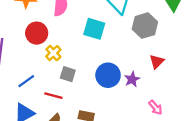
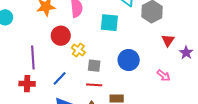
purple star: (132, 79) -> (186, 53), moved
red line: (53, 96) -> (94, 85), moved
pink arrow: (155, 107) -> (164, 76), moved

